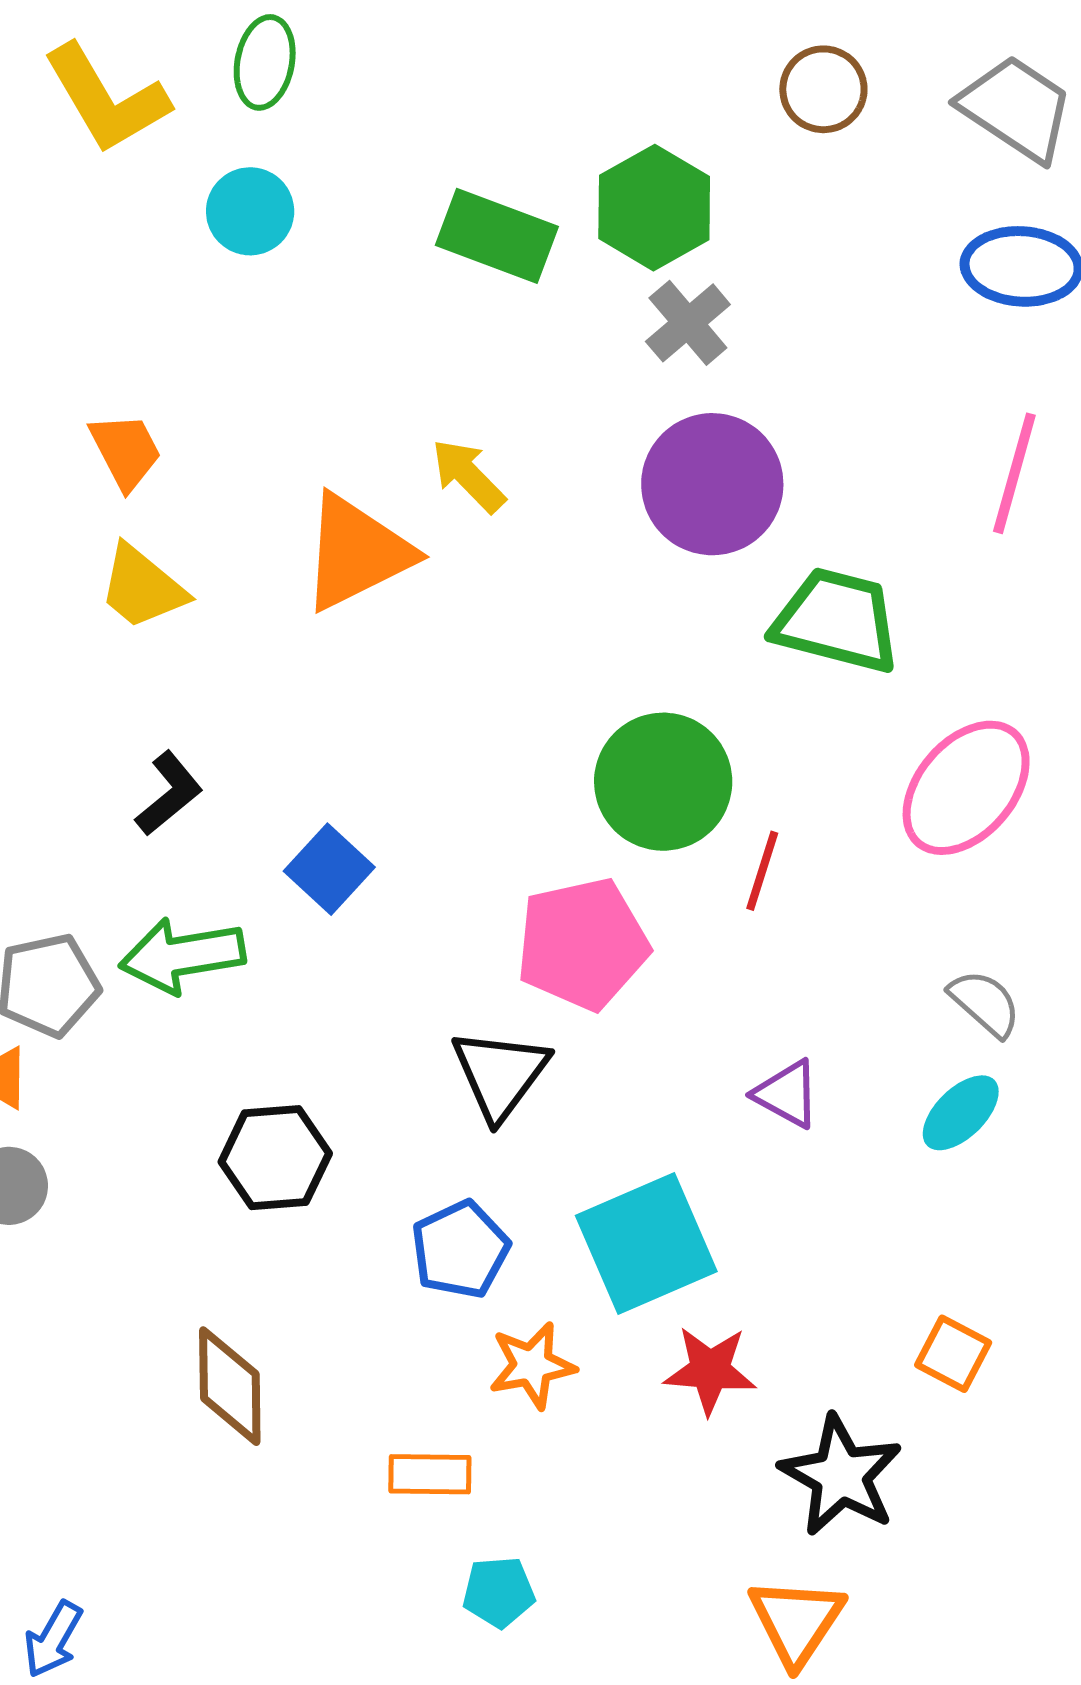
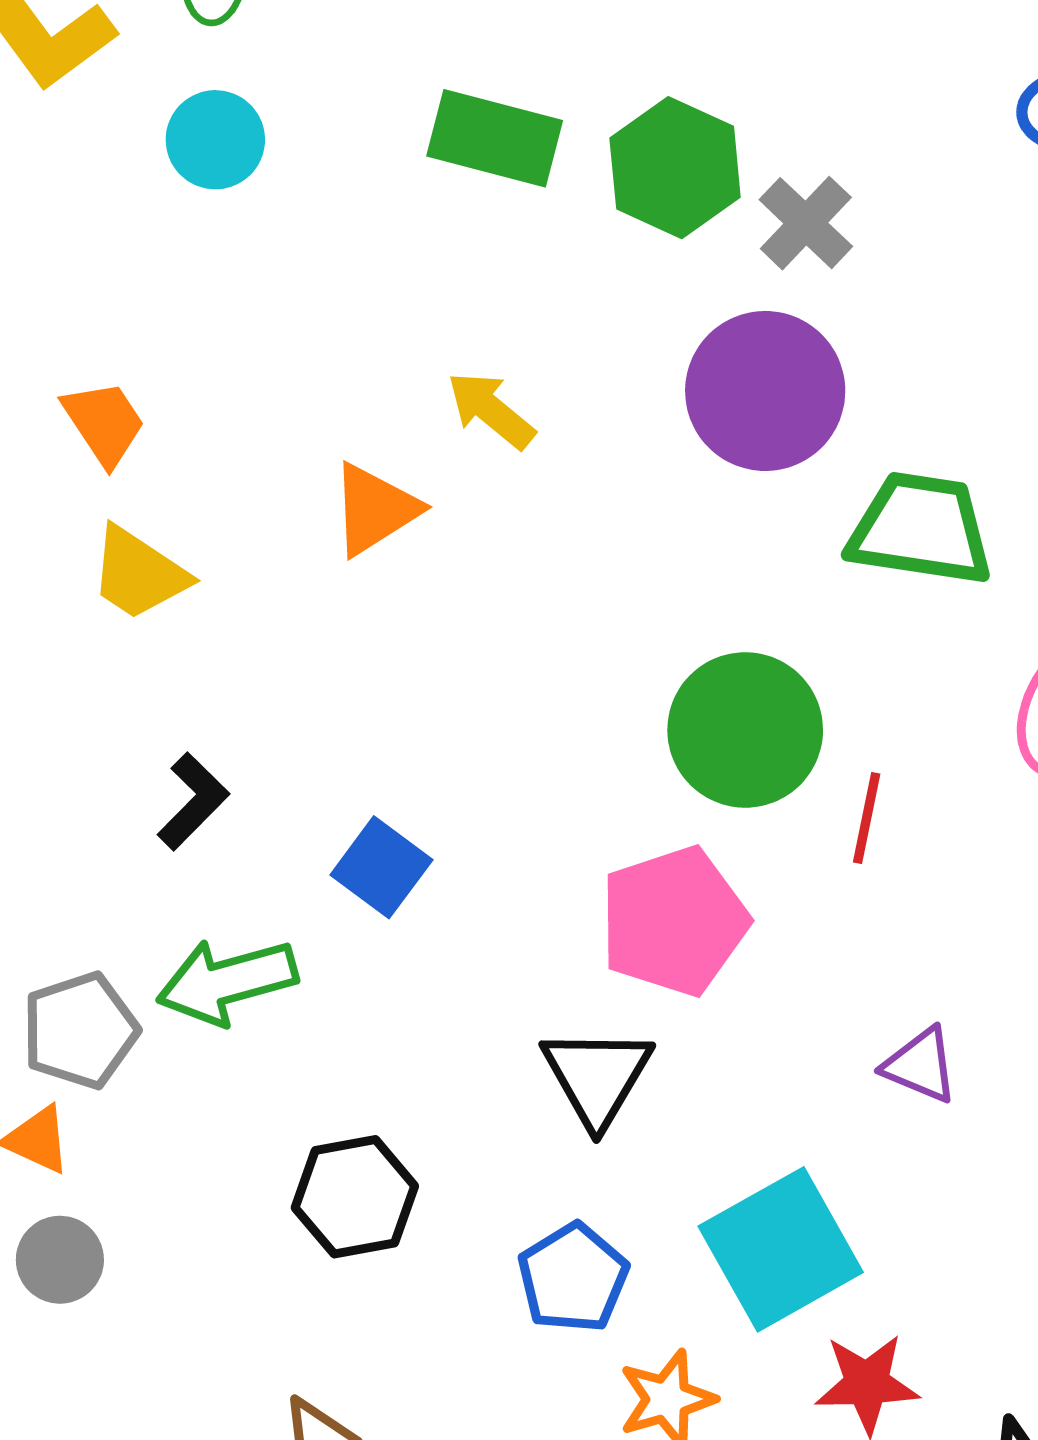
green hexagon: (654, 208) -> (675, 168), moved
gray cross: (688, 323) -> (806, 223), moved
orange triangle: (357, 552) -> (375, 509), size x0.7

